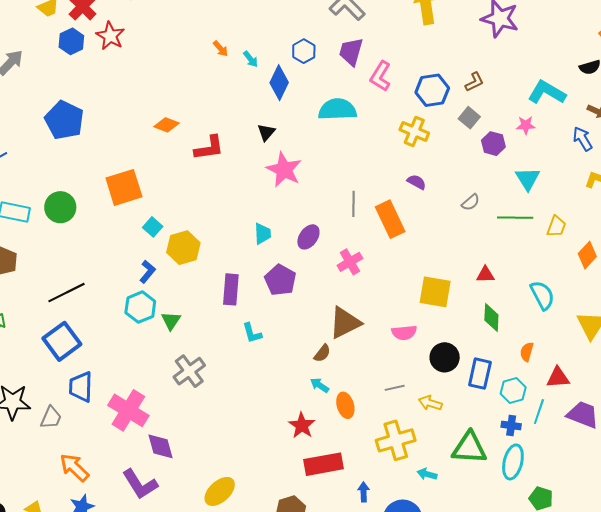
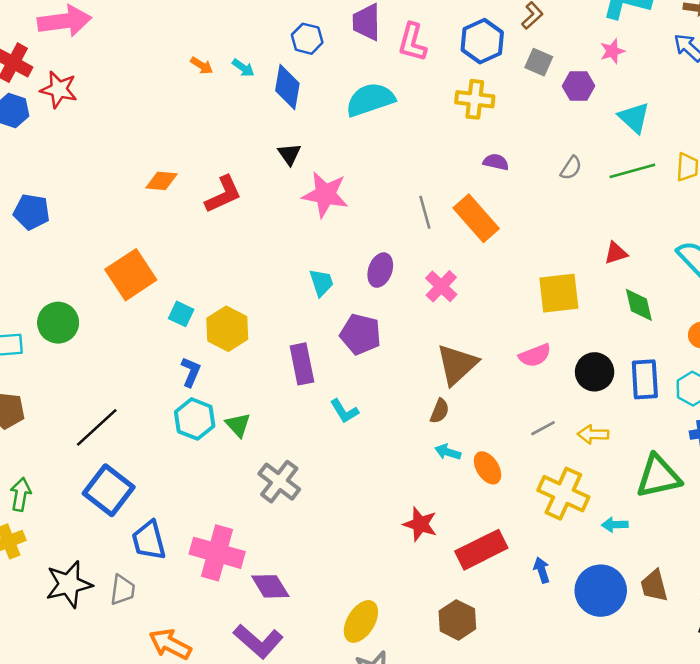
blue pentagon: (64, 120) -> (32, 212), size x0.7
red star: (302, 425) -> (420, 524), moved
yellow cross: (396, 440) -> (563, 494), turned -33

